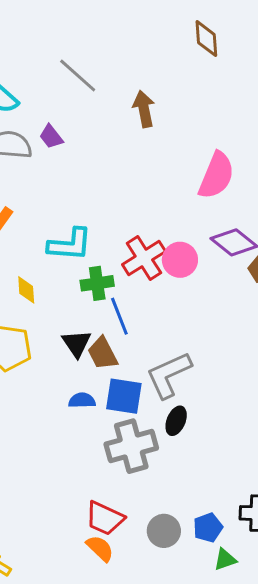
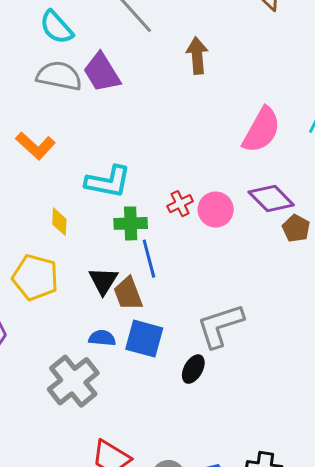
purple trapezoid: (51, 137) -> (102, 72), size x1.6
red cross: (144, 258) -> (180, 204), size x0.6
gray L-shape: (169, 375) -> (220, 326), moved
gray cross: (131, 446) -> (73, 381), moved, turned -30

